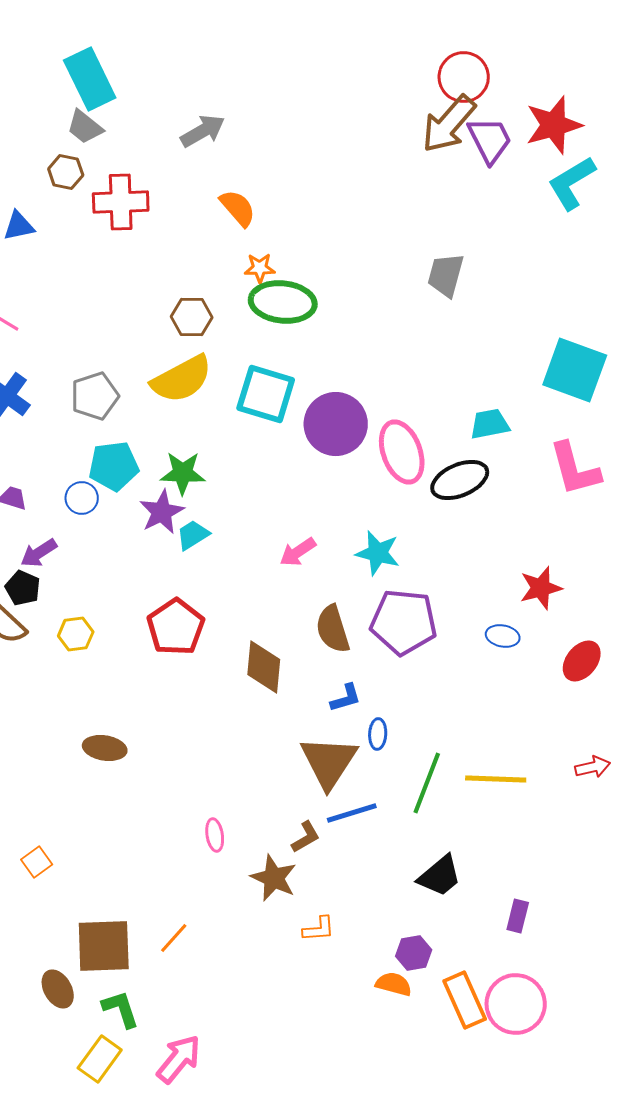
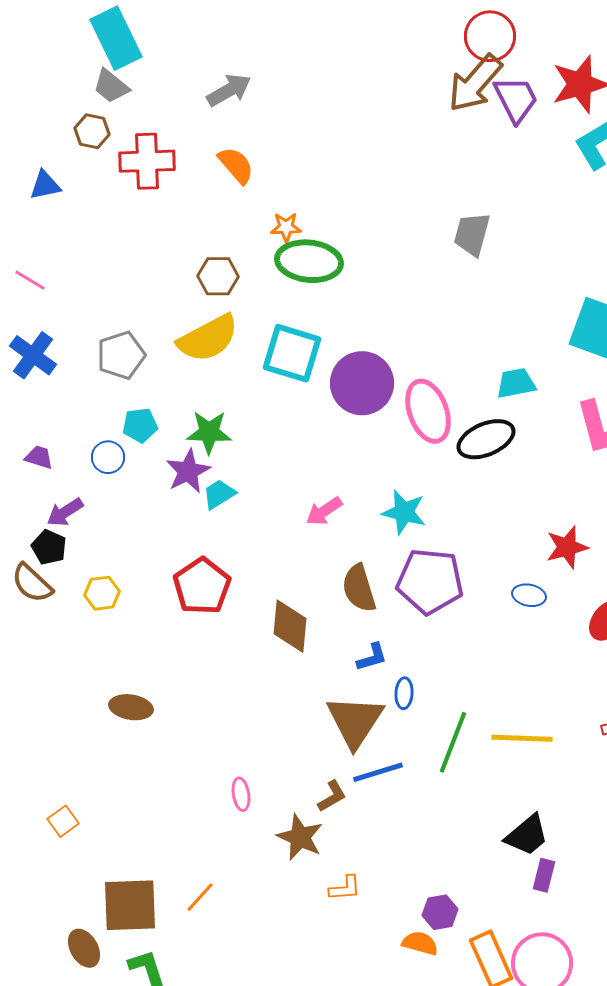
orange semicircle: (238, 208) -> (236, 165), moved
cyan pentagon: (114, 466) -> (140, 425), size x0.7
black trapezoid: (440, 876) -> (527, 835), moved

